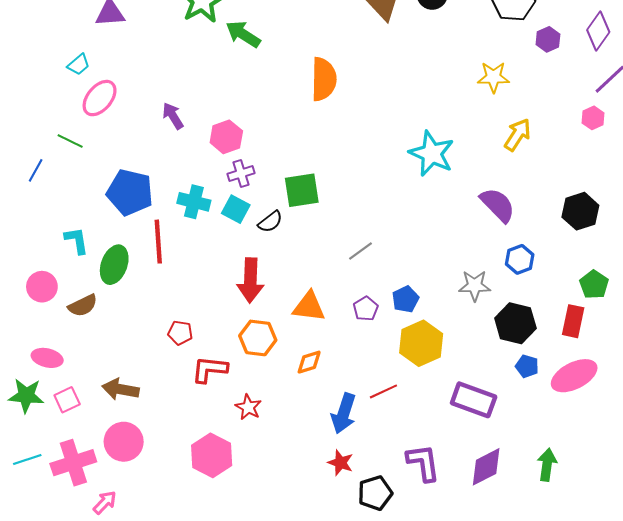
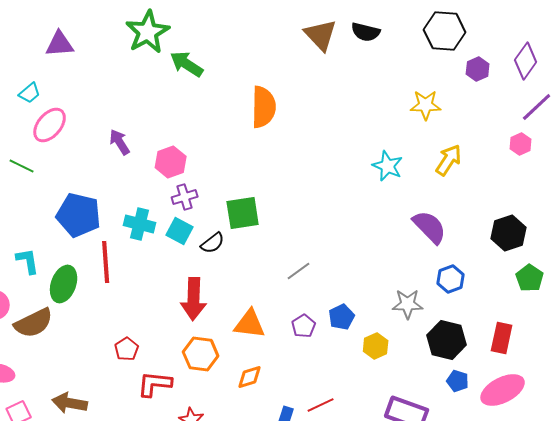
cyan star: (432, 154) -> (388, 166), moved, size x0.7
green pentagon: (594, 285) -> (530, 278), moved
brown semicircle: (83, 305) -> (34, 323), size x1.4
red pentagon: (180, 333) -> (127, 349), turned 30
yellow hexagon: (421, 343) -> (376, 346), moved, size x0.6

